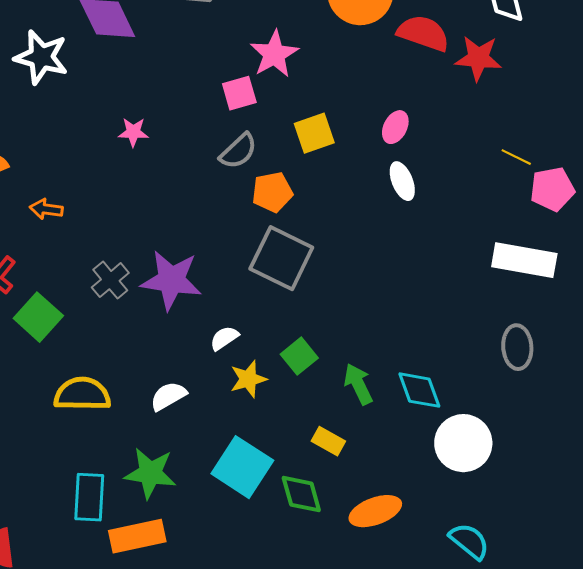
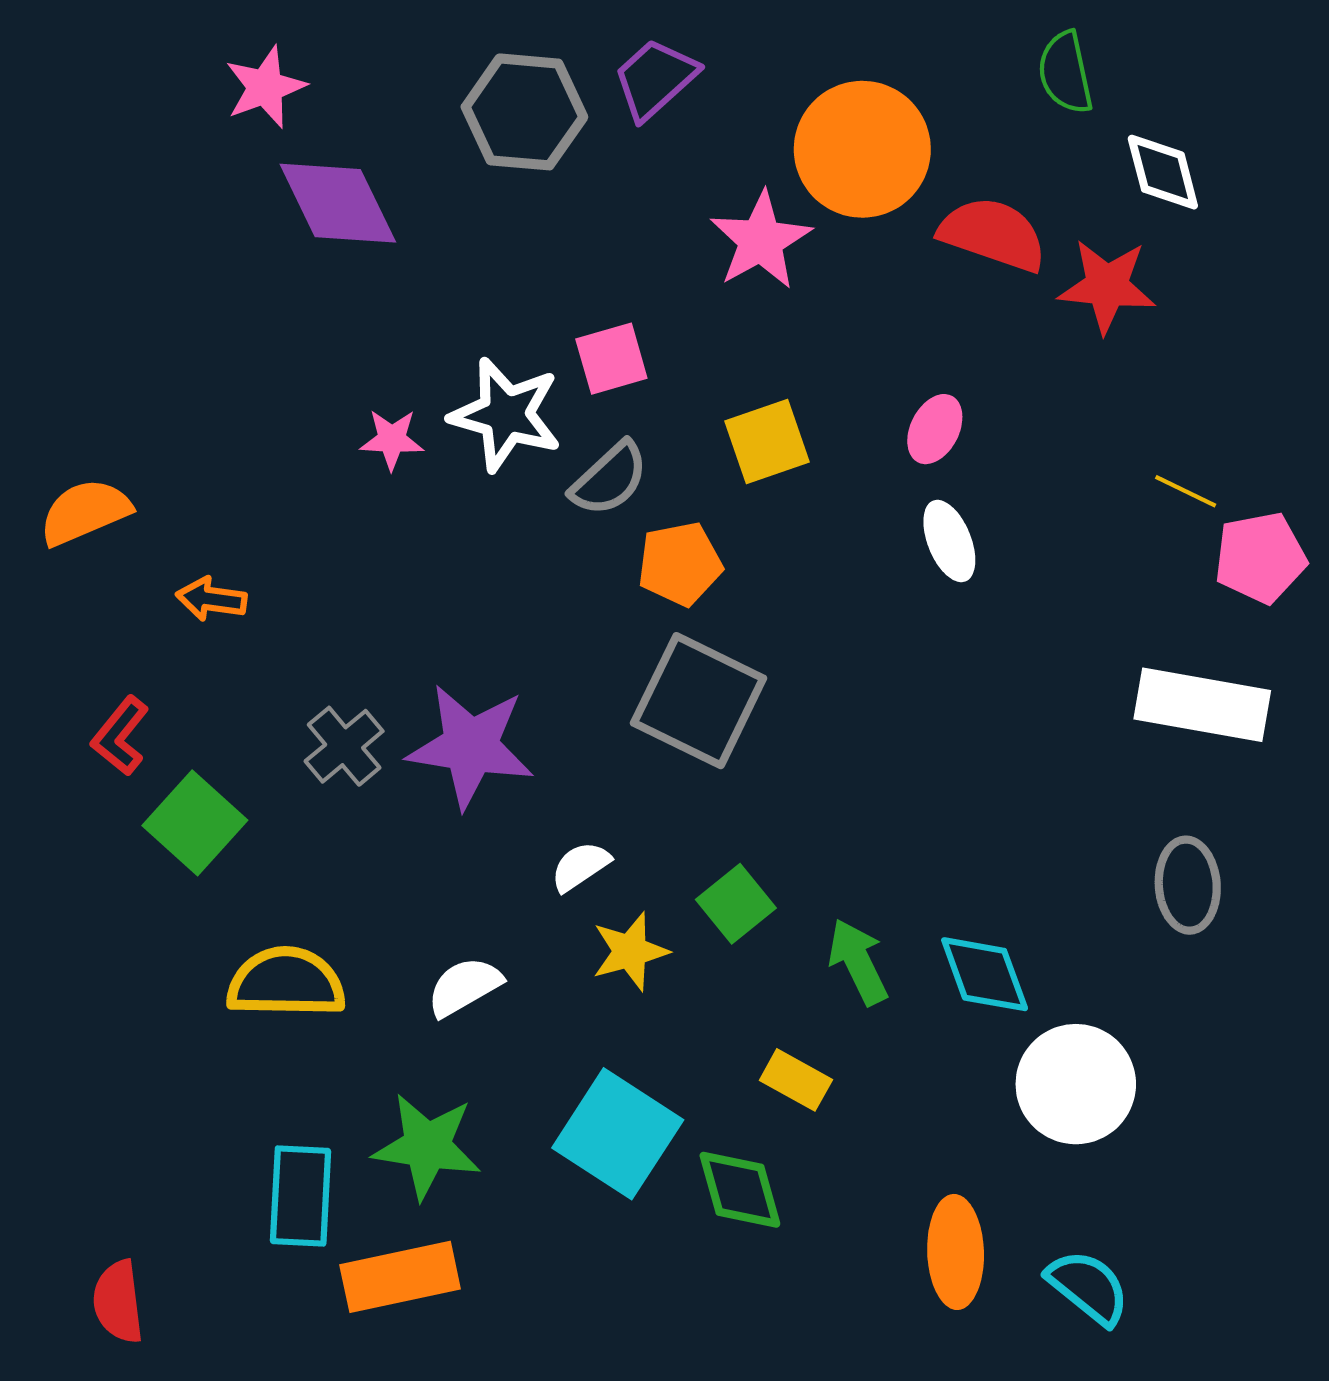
pink star: (274, 54) -> (761, 240), moved
white star: (41, 57) -> (506, 415), moved
orange ellipse: (375, 511) -> (956, 1252), moved, turned -72

